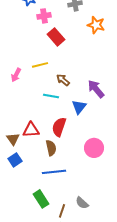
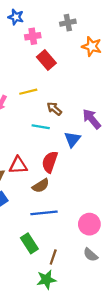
brown semicircle: (51, 148) -> (41, 186), turned 70
pink circle: (94, 148) -> (89, 224), moved
gray semicircle: (82, 203) -> (91, 255), moved

